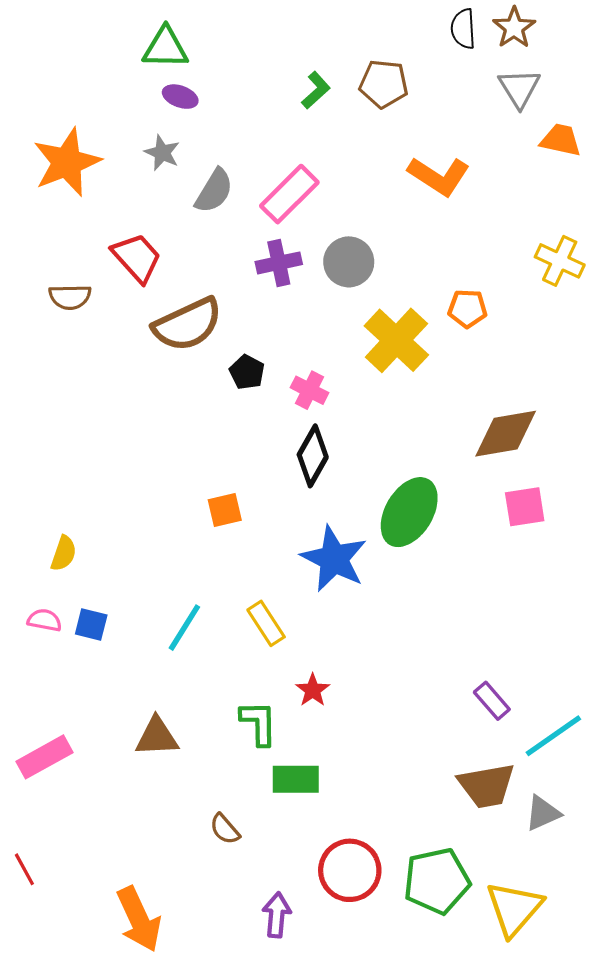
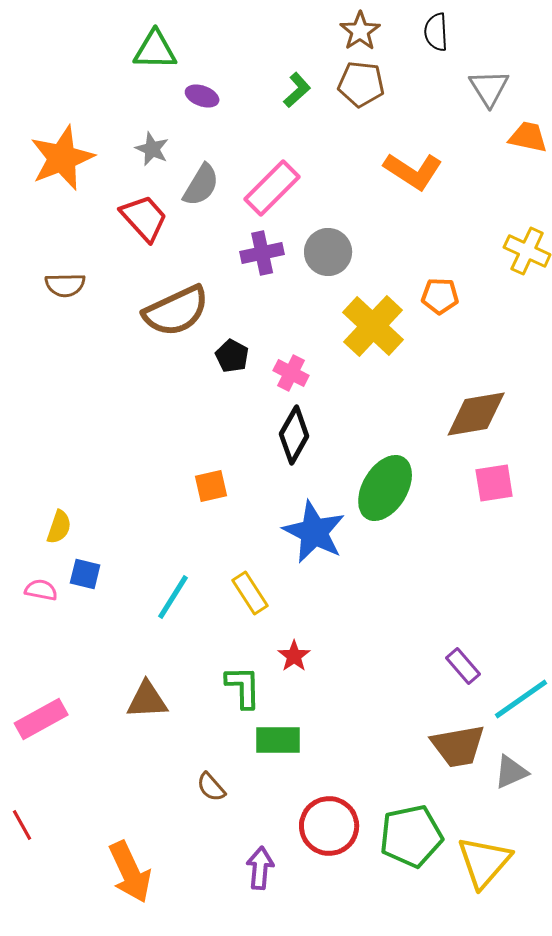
brown star: (514, 28) -> (360, 31), moved
purple ellipse: (180, 97) -> (202, 96), moved
red trapezoid: (137, 258) -> (144, 218), moved
blue square: (91, 624) -> (85, 574), moved

